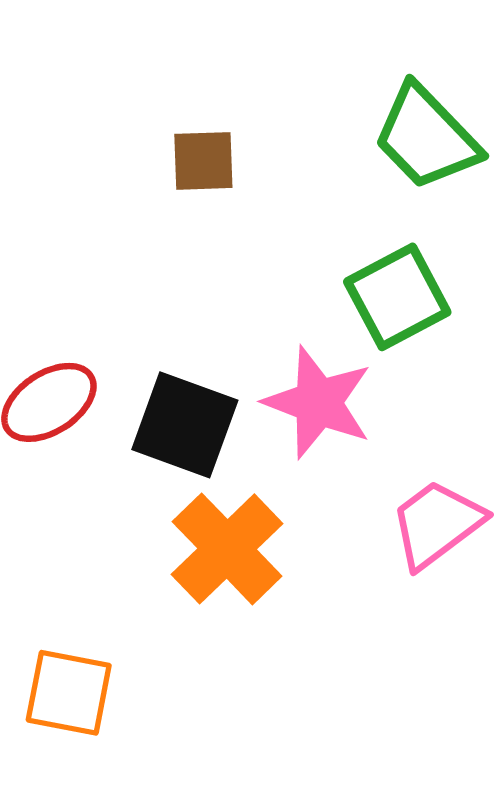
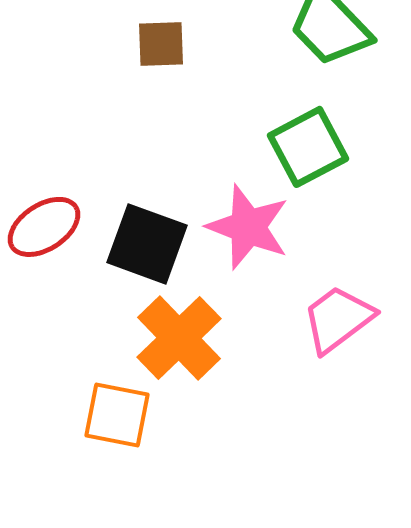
orange square: (69, 693) -> (117, 415), moved

